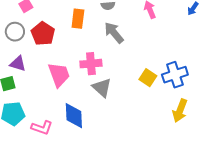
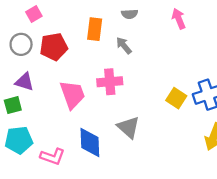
gray arrow: (114, 33) -> (124, 46), moved, size x0.7
red pentagon: (43, 34) -> (54, 47), turned 30
gray triangle: (102, 88) -> (128, 127), moved

